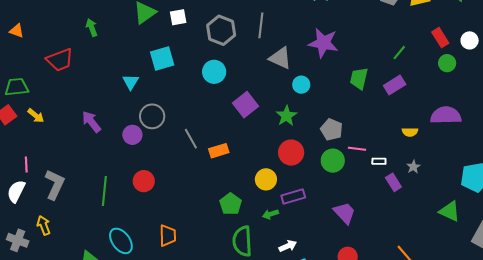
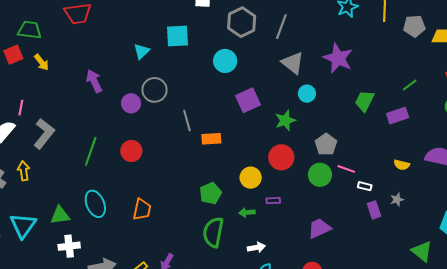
purple rectangle: (293, 196) -> (273, 201), size x0.6
purple trapezoid: (345, 213) -> (319, 228), turned -85

